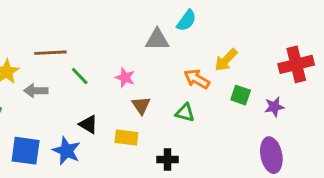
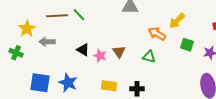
green line: (80, 76) -> (79, 15), moved
pink star: (125, 78) -> (100, 56), moved
black triangle: (88, 124) -> (83, 50), moved
yellow rectangle: (126, 138) -> (109, 86), moved

